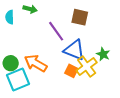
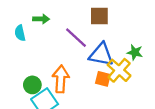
orange arrow: (36, 63) -> (61, 79), turned 75

